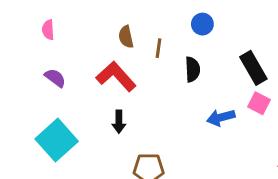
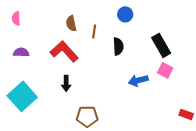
purple semicircle: (55, 78) -> (21, 52), turned -35

